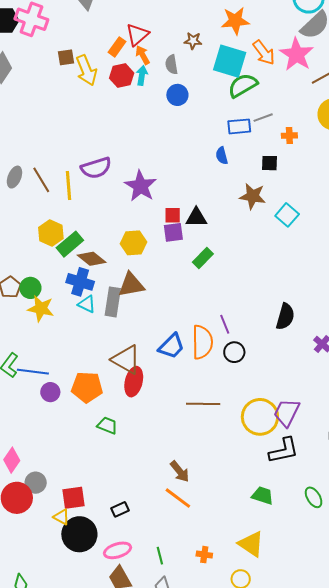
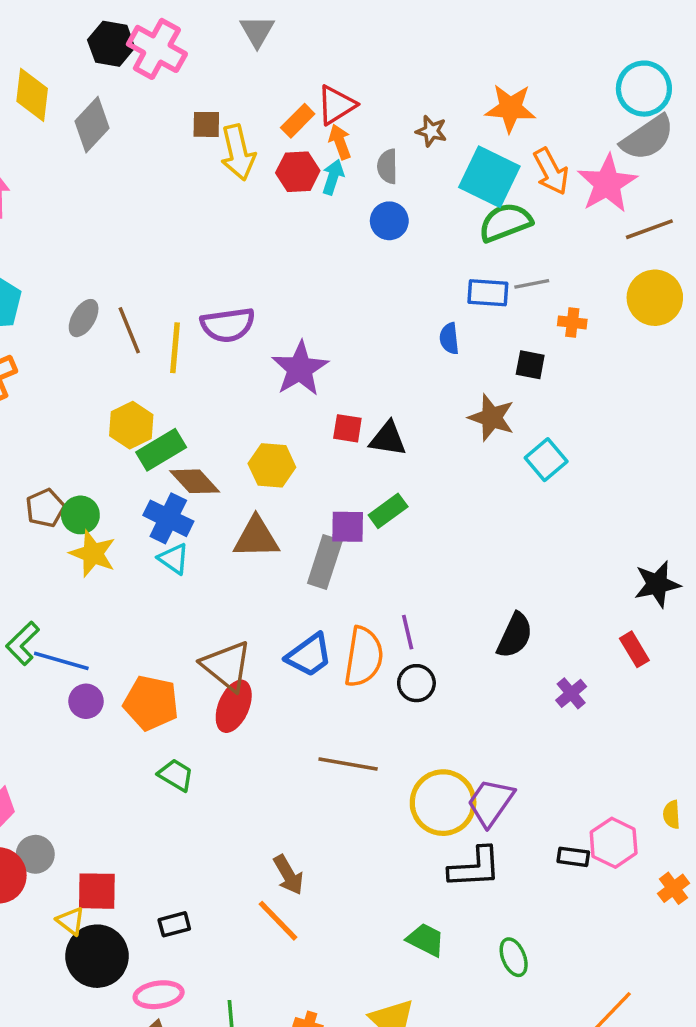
purple square: (173, 232) -> (348, 527), moved
gray rectangle: (113, 302) -> (325, 562), moved

